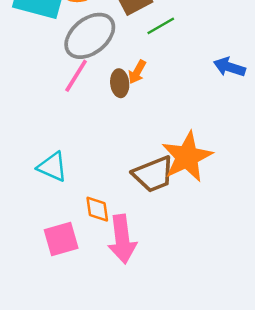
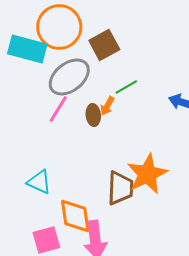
green line: (161, 26) -> (126, 87), moved
brown trapezoid: (153, 174) -> (120, 188), turned -66
orange diamond: (97, 209) -> (75, 216), size x1.6

